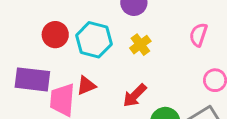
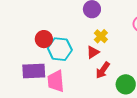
cyan hexagon: (94, 40) -> (60, 49), moved
red triangle: (86, 86) -> (93, 52), moved

